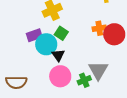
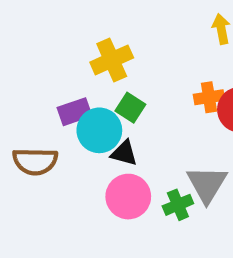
black triangle: (58, 55) -> (124, 153), turned -40
brown semicircle: (16, 82) -> (35, 161), moved

